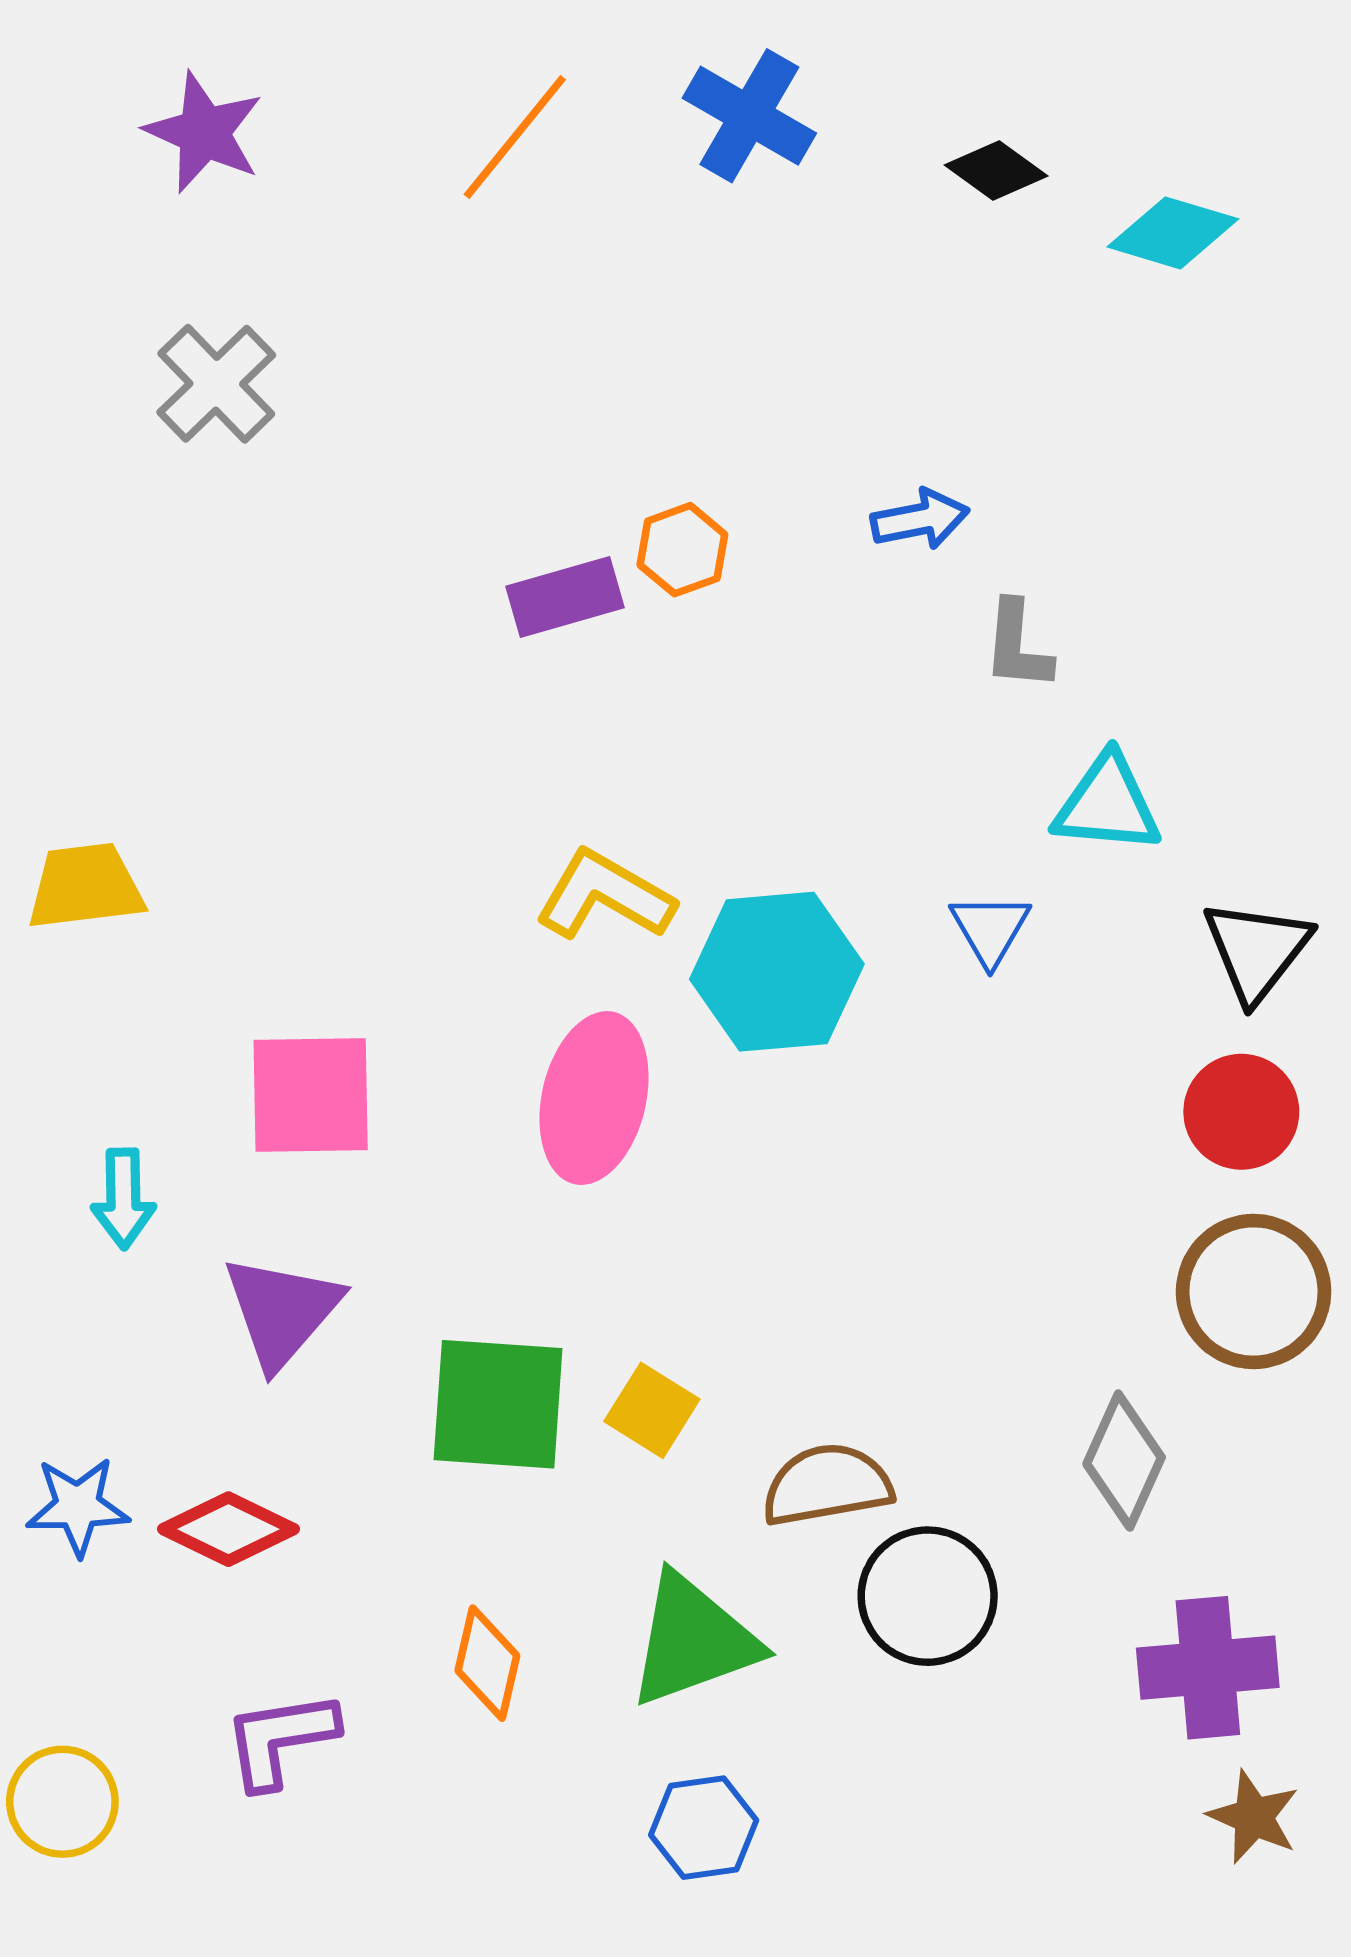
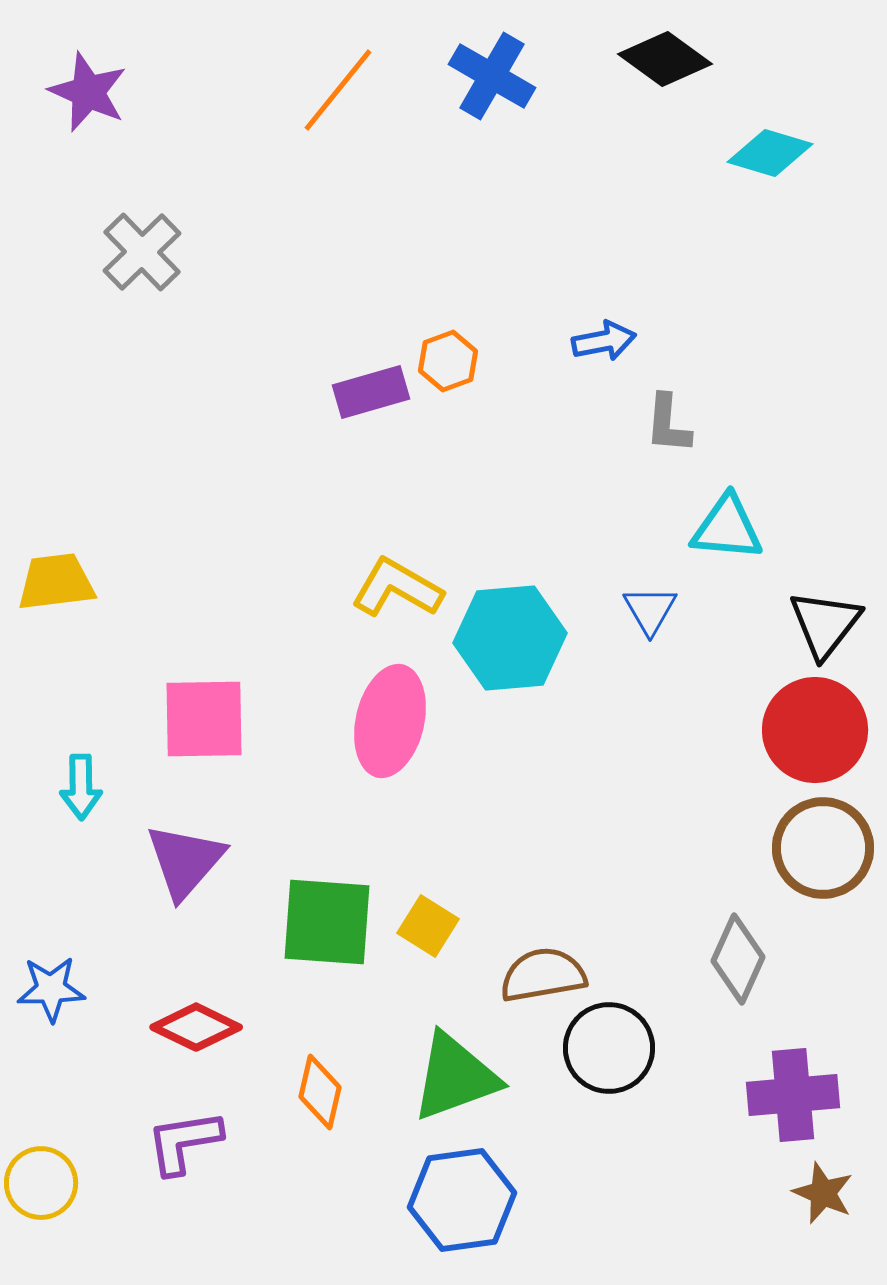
purple star: (204, 132) -> (88, 92), moved
black diamond: (996, 170) -> (665, 59), moved, size x1.4
red circle: (1241, 1112) -> (815, 730), size x1.4
red diamond: (228, 1529) -> (196, 1027), moved
blue hexagon: (704, 1828) -> (462, 1200), size x1.5

